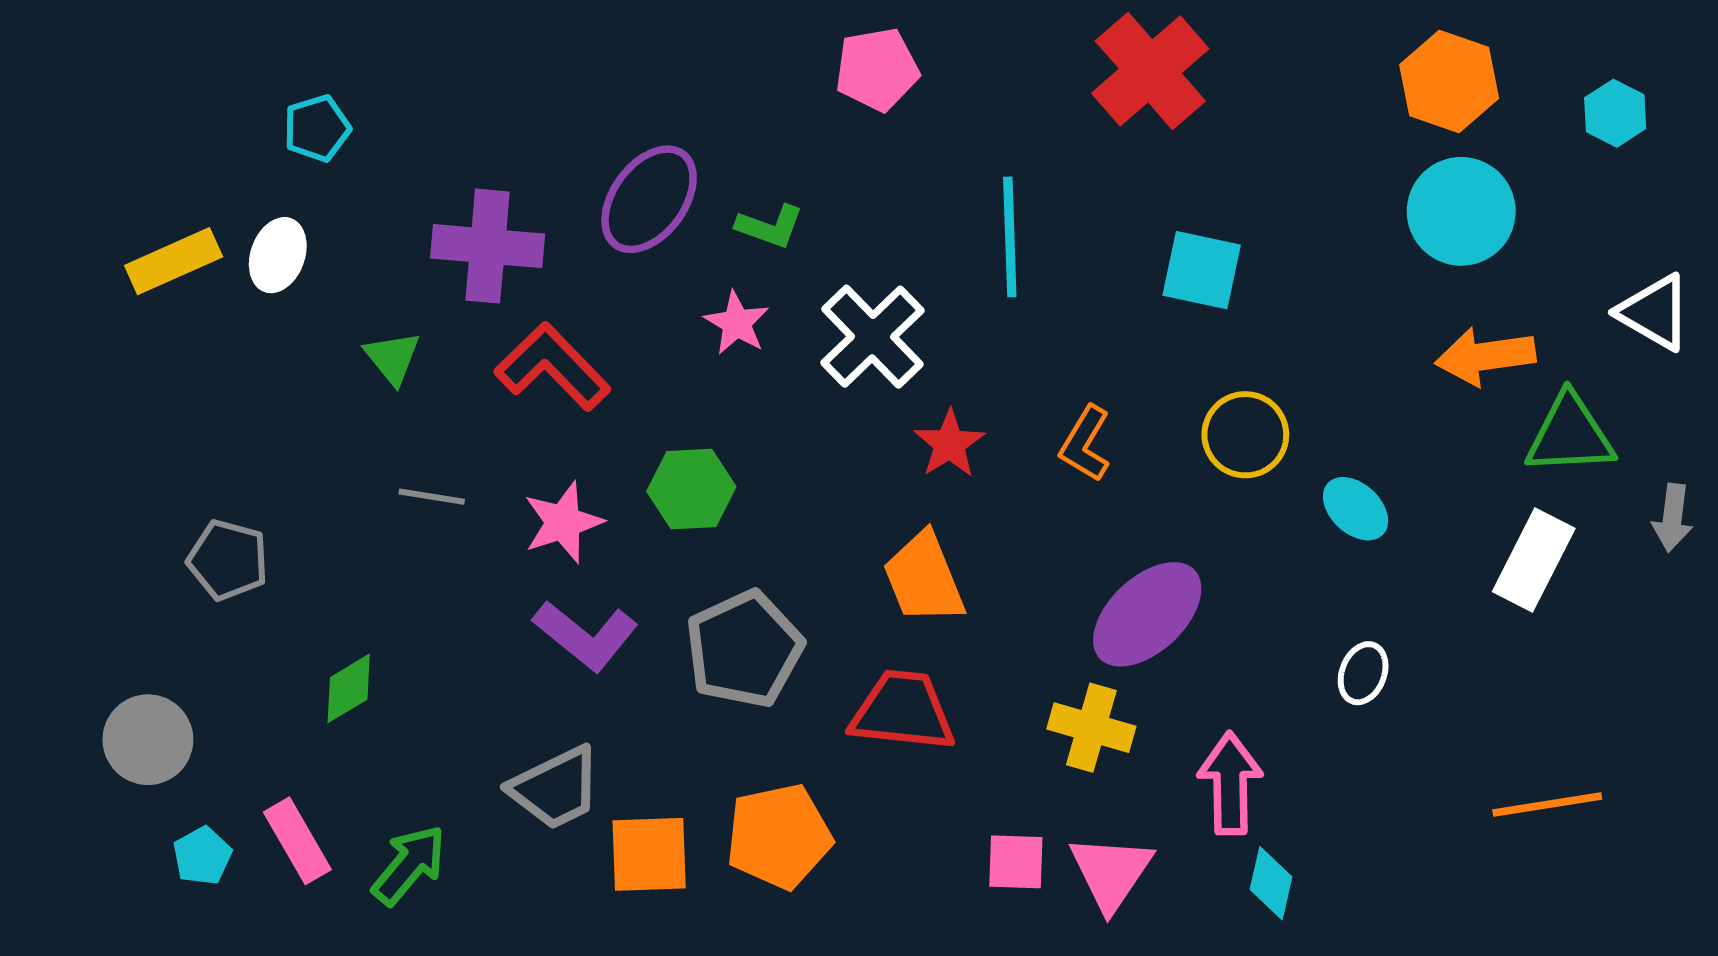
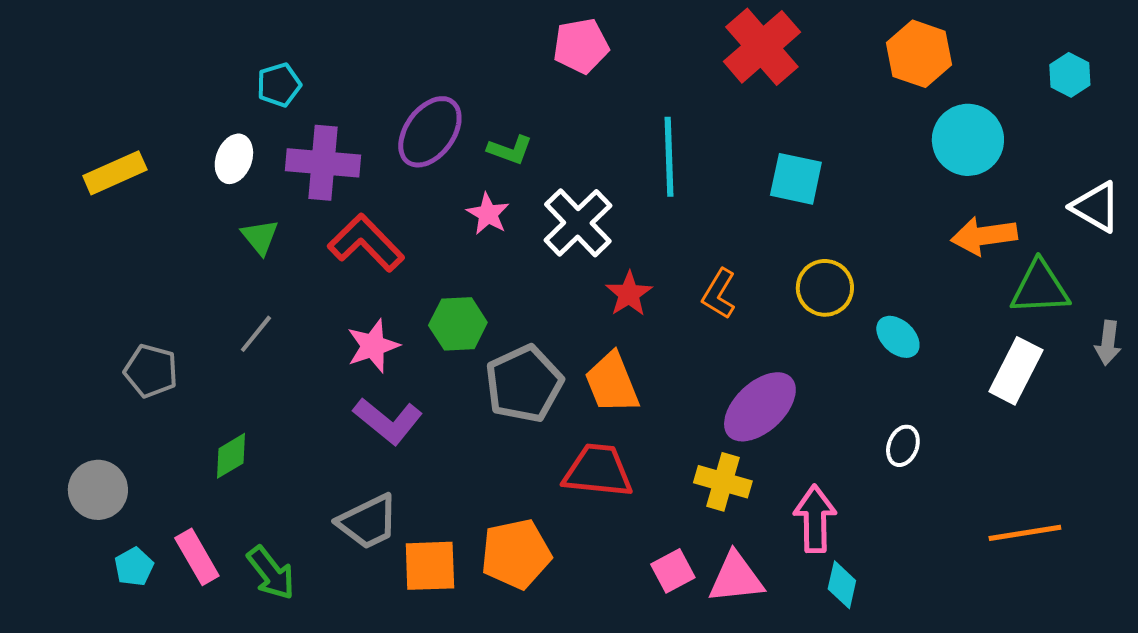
orange hexagon: (1449, 82) -> (919, 54), moved
cyan pentagon: (317, 128) -> (279, 85), moved
white ellipse: (278, 255) -> (234, 159), moved
gray line: (432, 497) -> (256, 334), moved, turned -60
gray pentagon: (744, 649) -> (524, 384), moved
pink square: (1016, 862) -> (673, 571), turned -30
green arrow: (409, 865) -> (271, 573), turned 102
pink triangle: (1111, 872) -> (736, 578), turned 50

